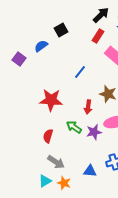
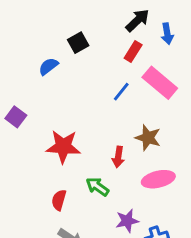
purple square: (19, 59) -> (16, 117), moved
blue line: (80, 72) -> (121, 92), moved
purple star: (94, 132) -> (127, 221), moved

